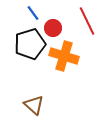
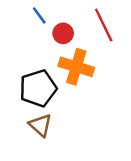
black pentagon: (30, 44) -> (38, 88), moved

